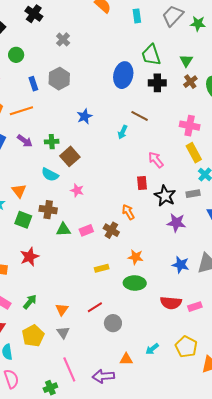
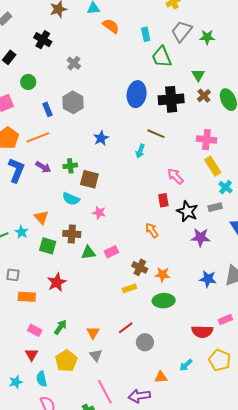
green trapezoid: (151, 55) -> (162, 57), moved
black cross: (157, 83) -> (171, 99), size x1.4
brown square: (70, 156) -> (89, 179), turned -30
brown cross: (111, 230) -> (140, 267), moved
red semicircle: (171, 303) -> (202, 332), moved

